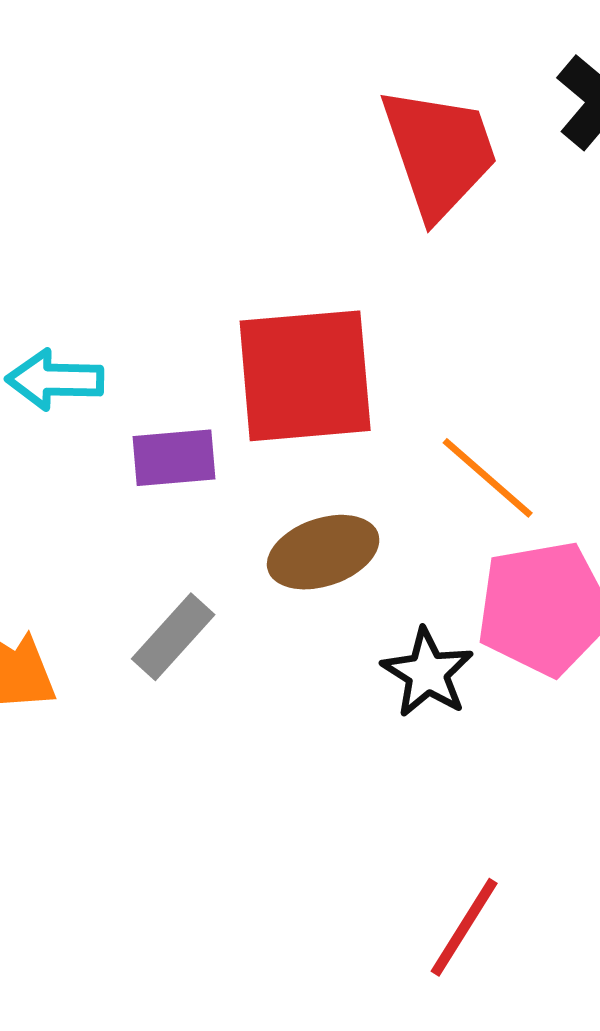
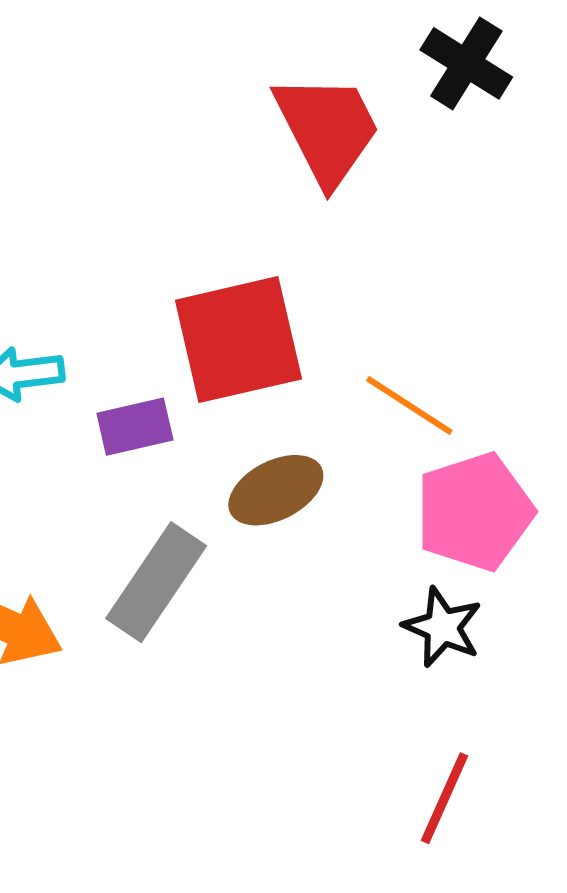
gray rectangle: (173, 637) -> (156, 582), size x1.5
black star: (427, 673) -> (442, 627), moved

